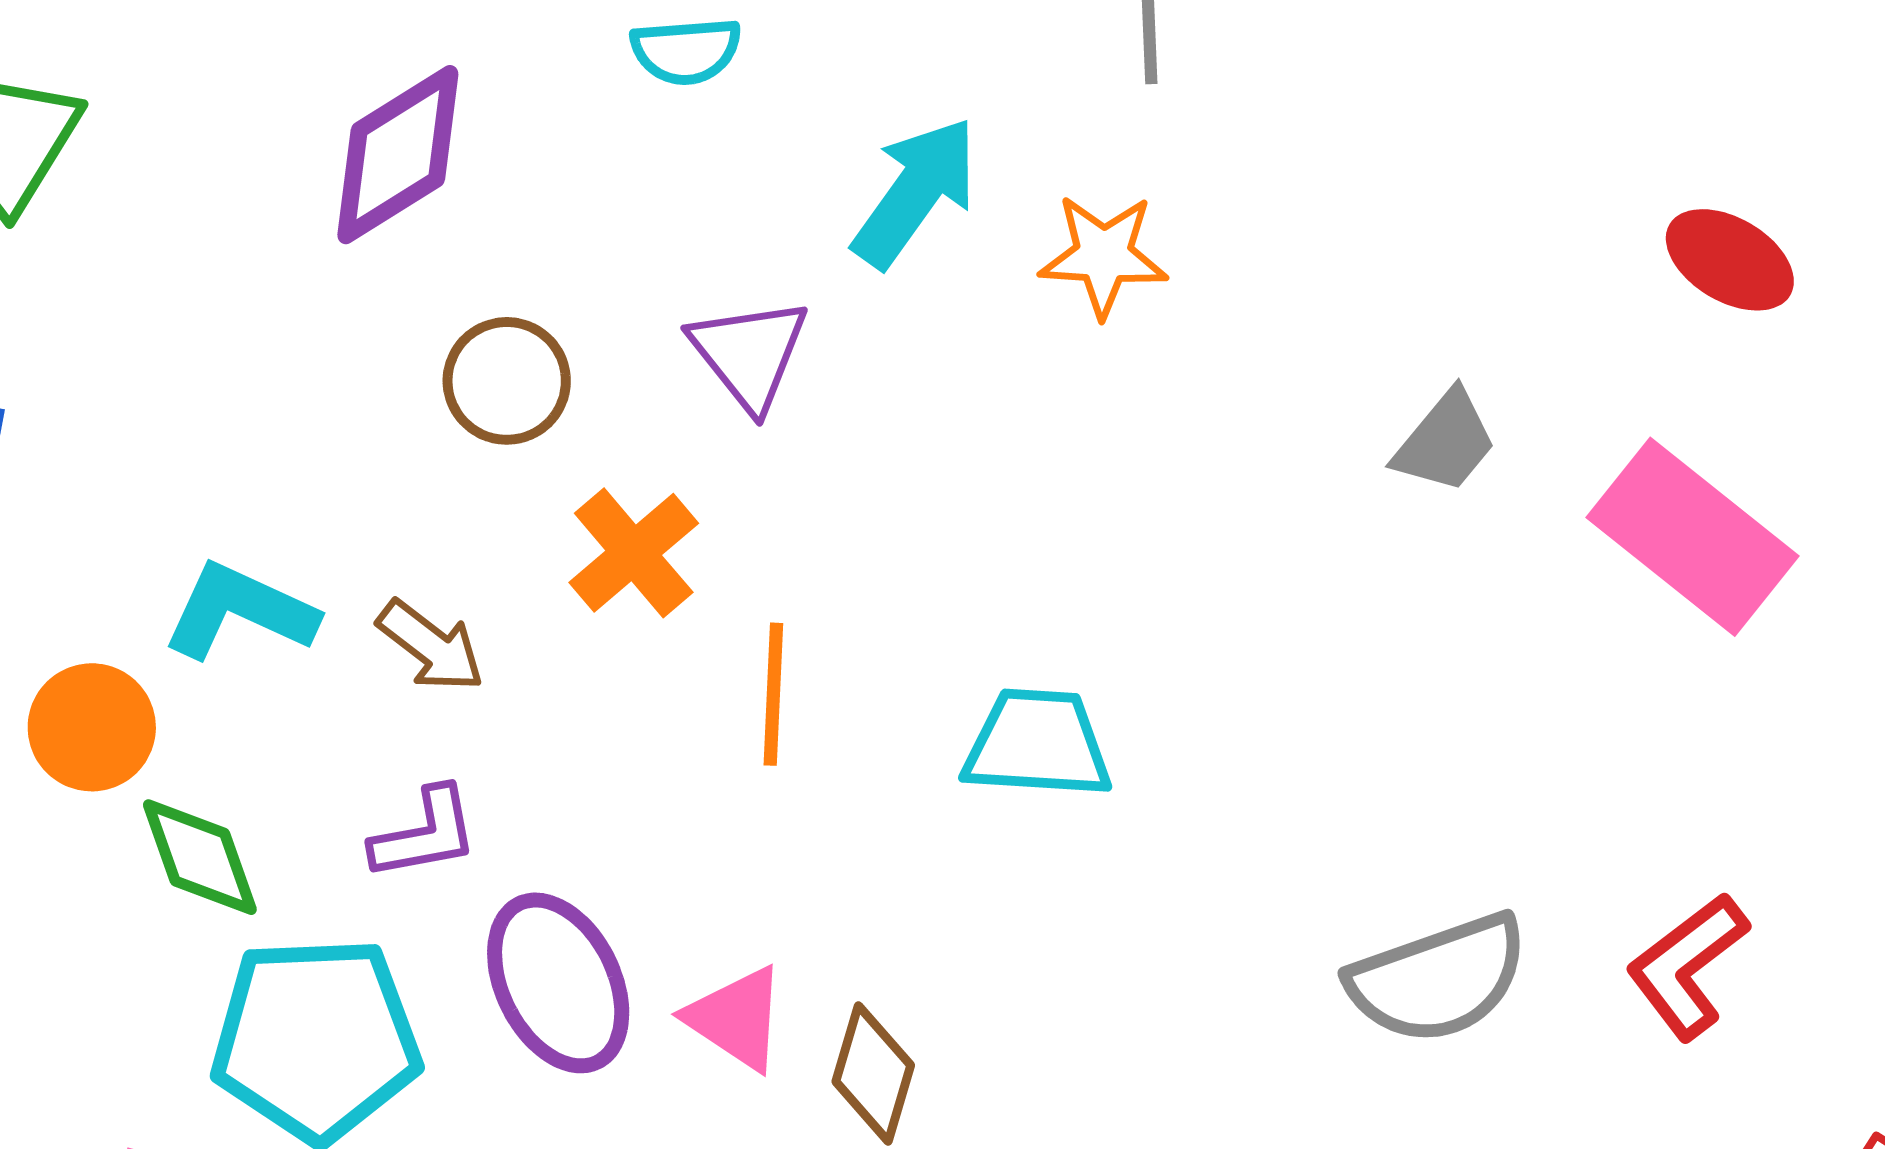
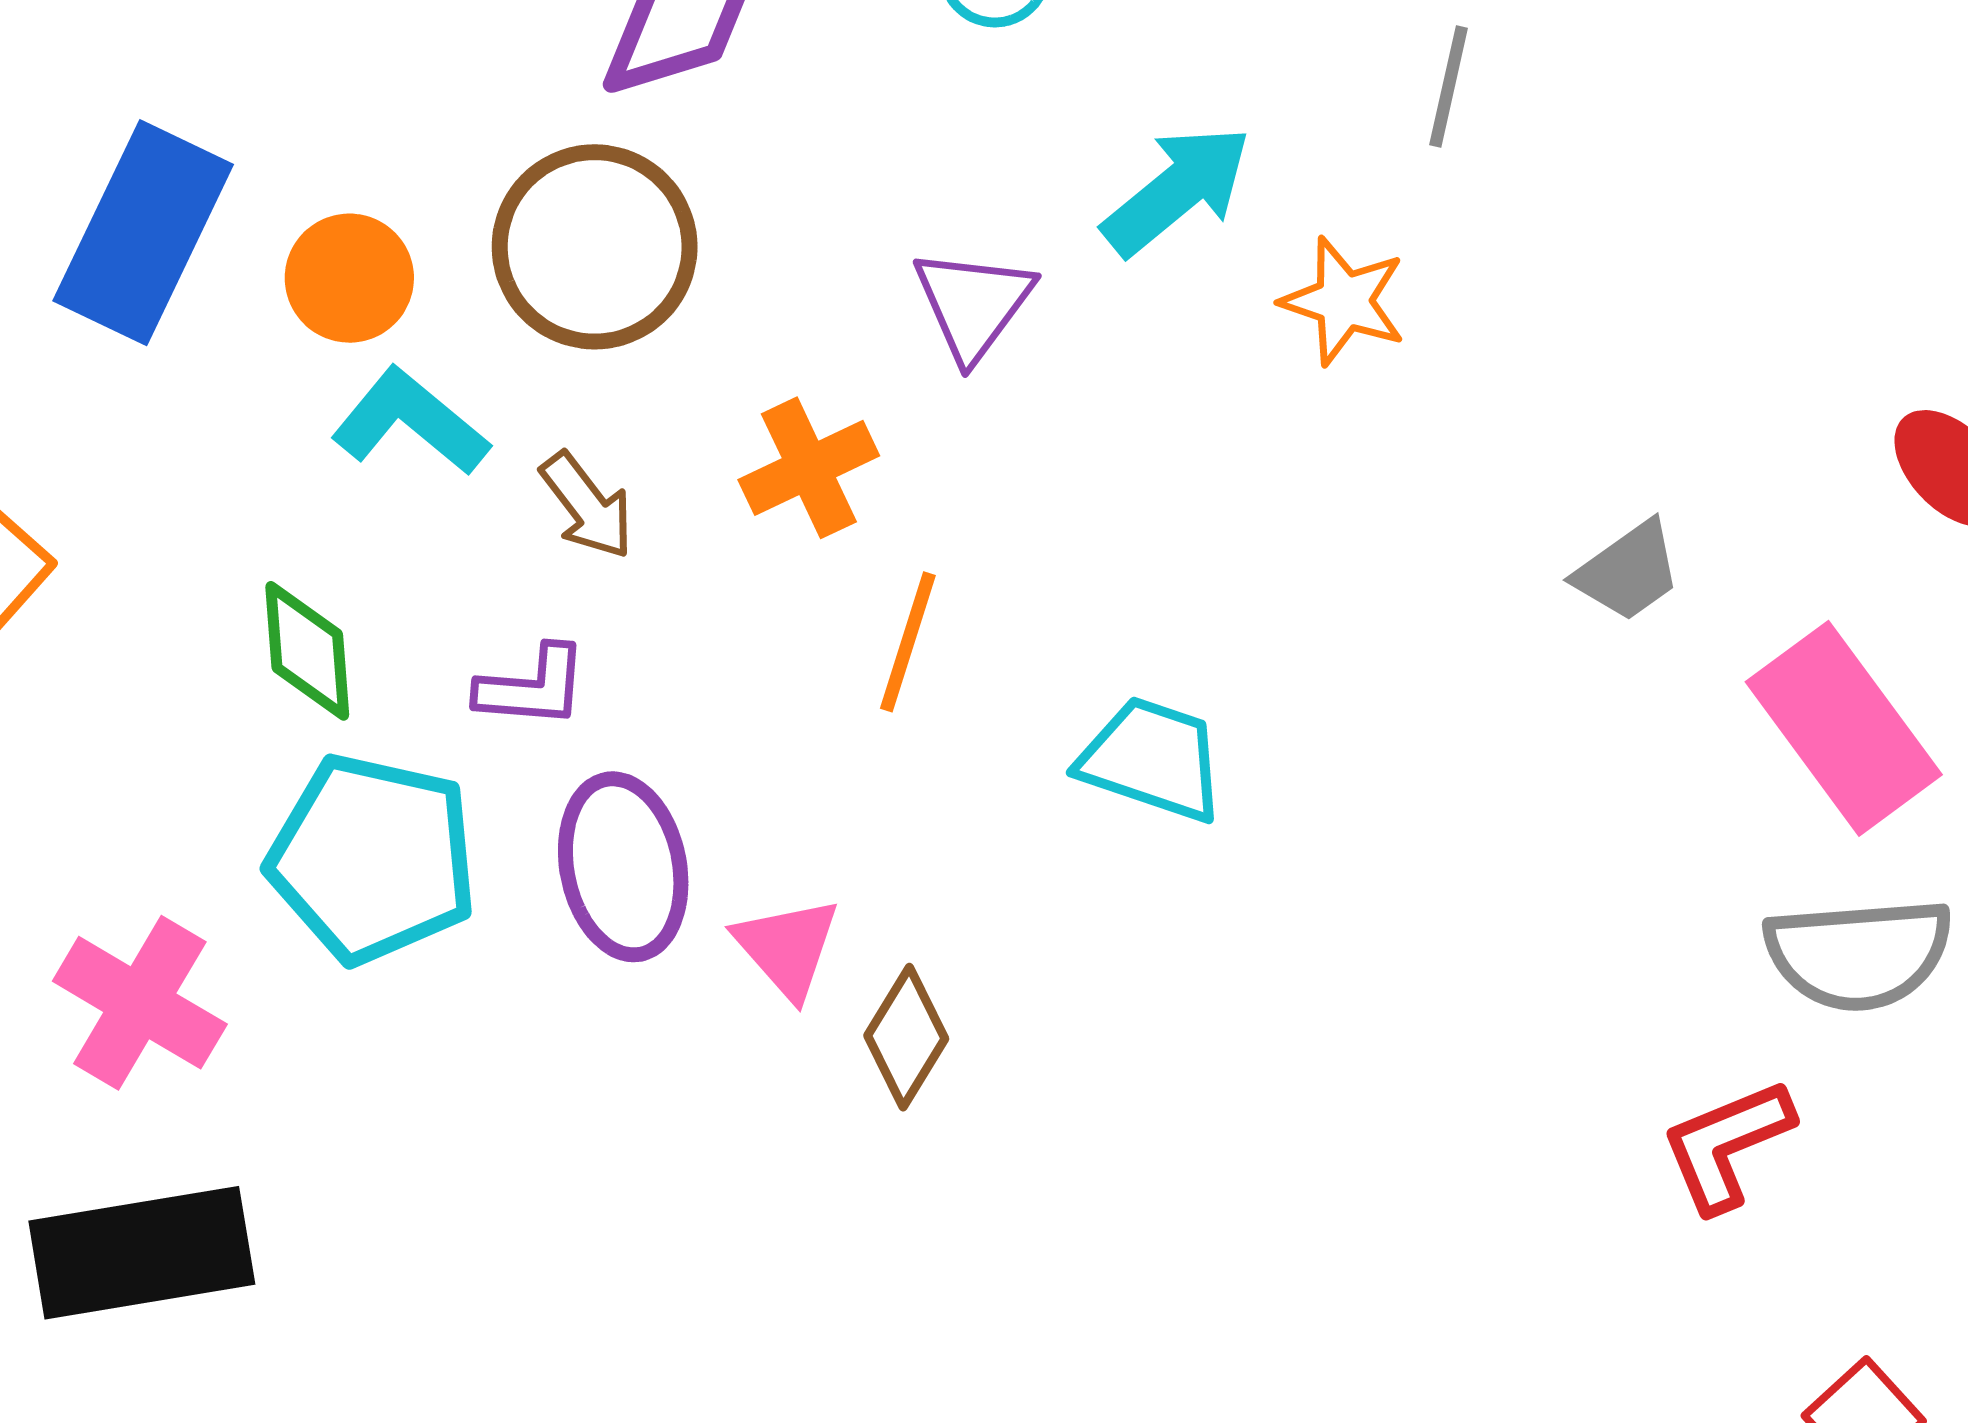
brown circle: (507, 381) -> (595, 247), moved, size x1.6
orange circle: (92, 727) -> (349, 278), moved
gray semicircle: (1438, 979) -> (1859, 954), moved

